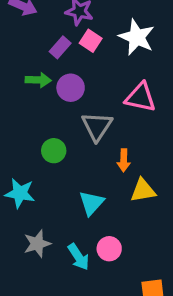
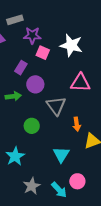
purple rectangle: (60, 47) -> (21, 68), moved
green arrow: (38, 80) -> (13, 96), moved
cyan star: (20, 193) -> (15, 156), turned -30

